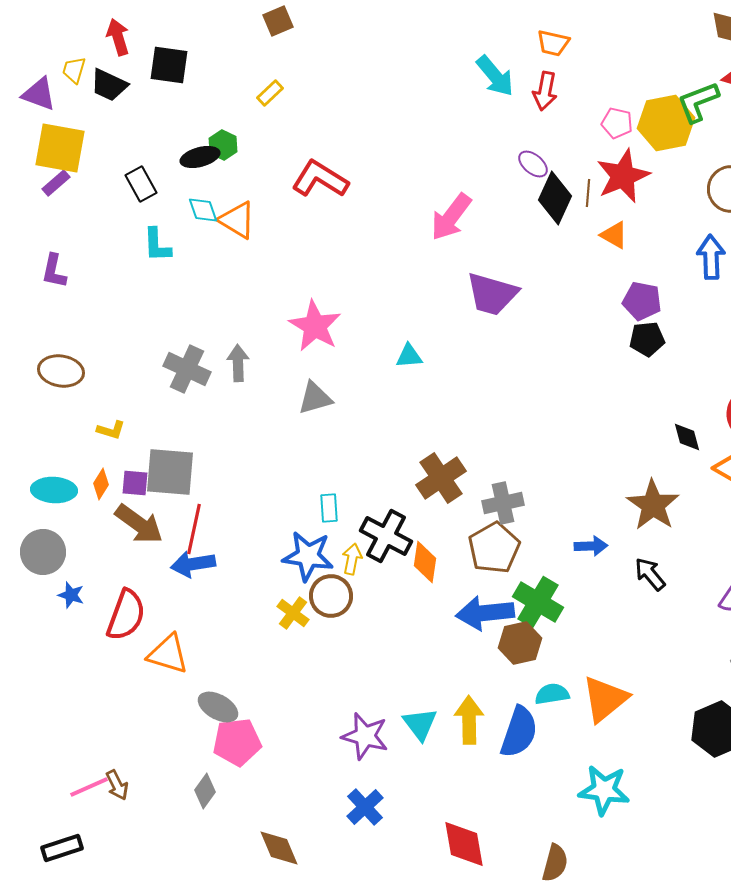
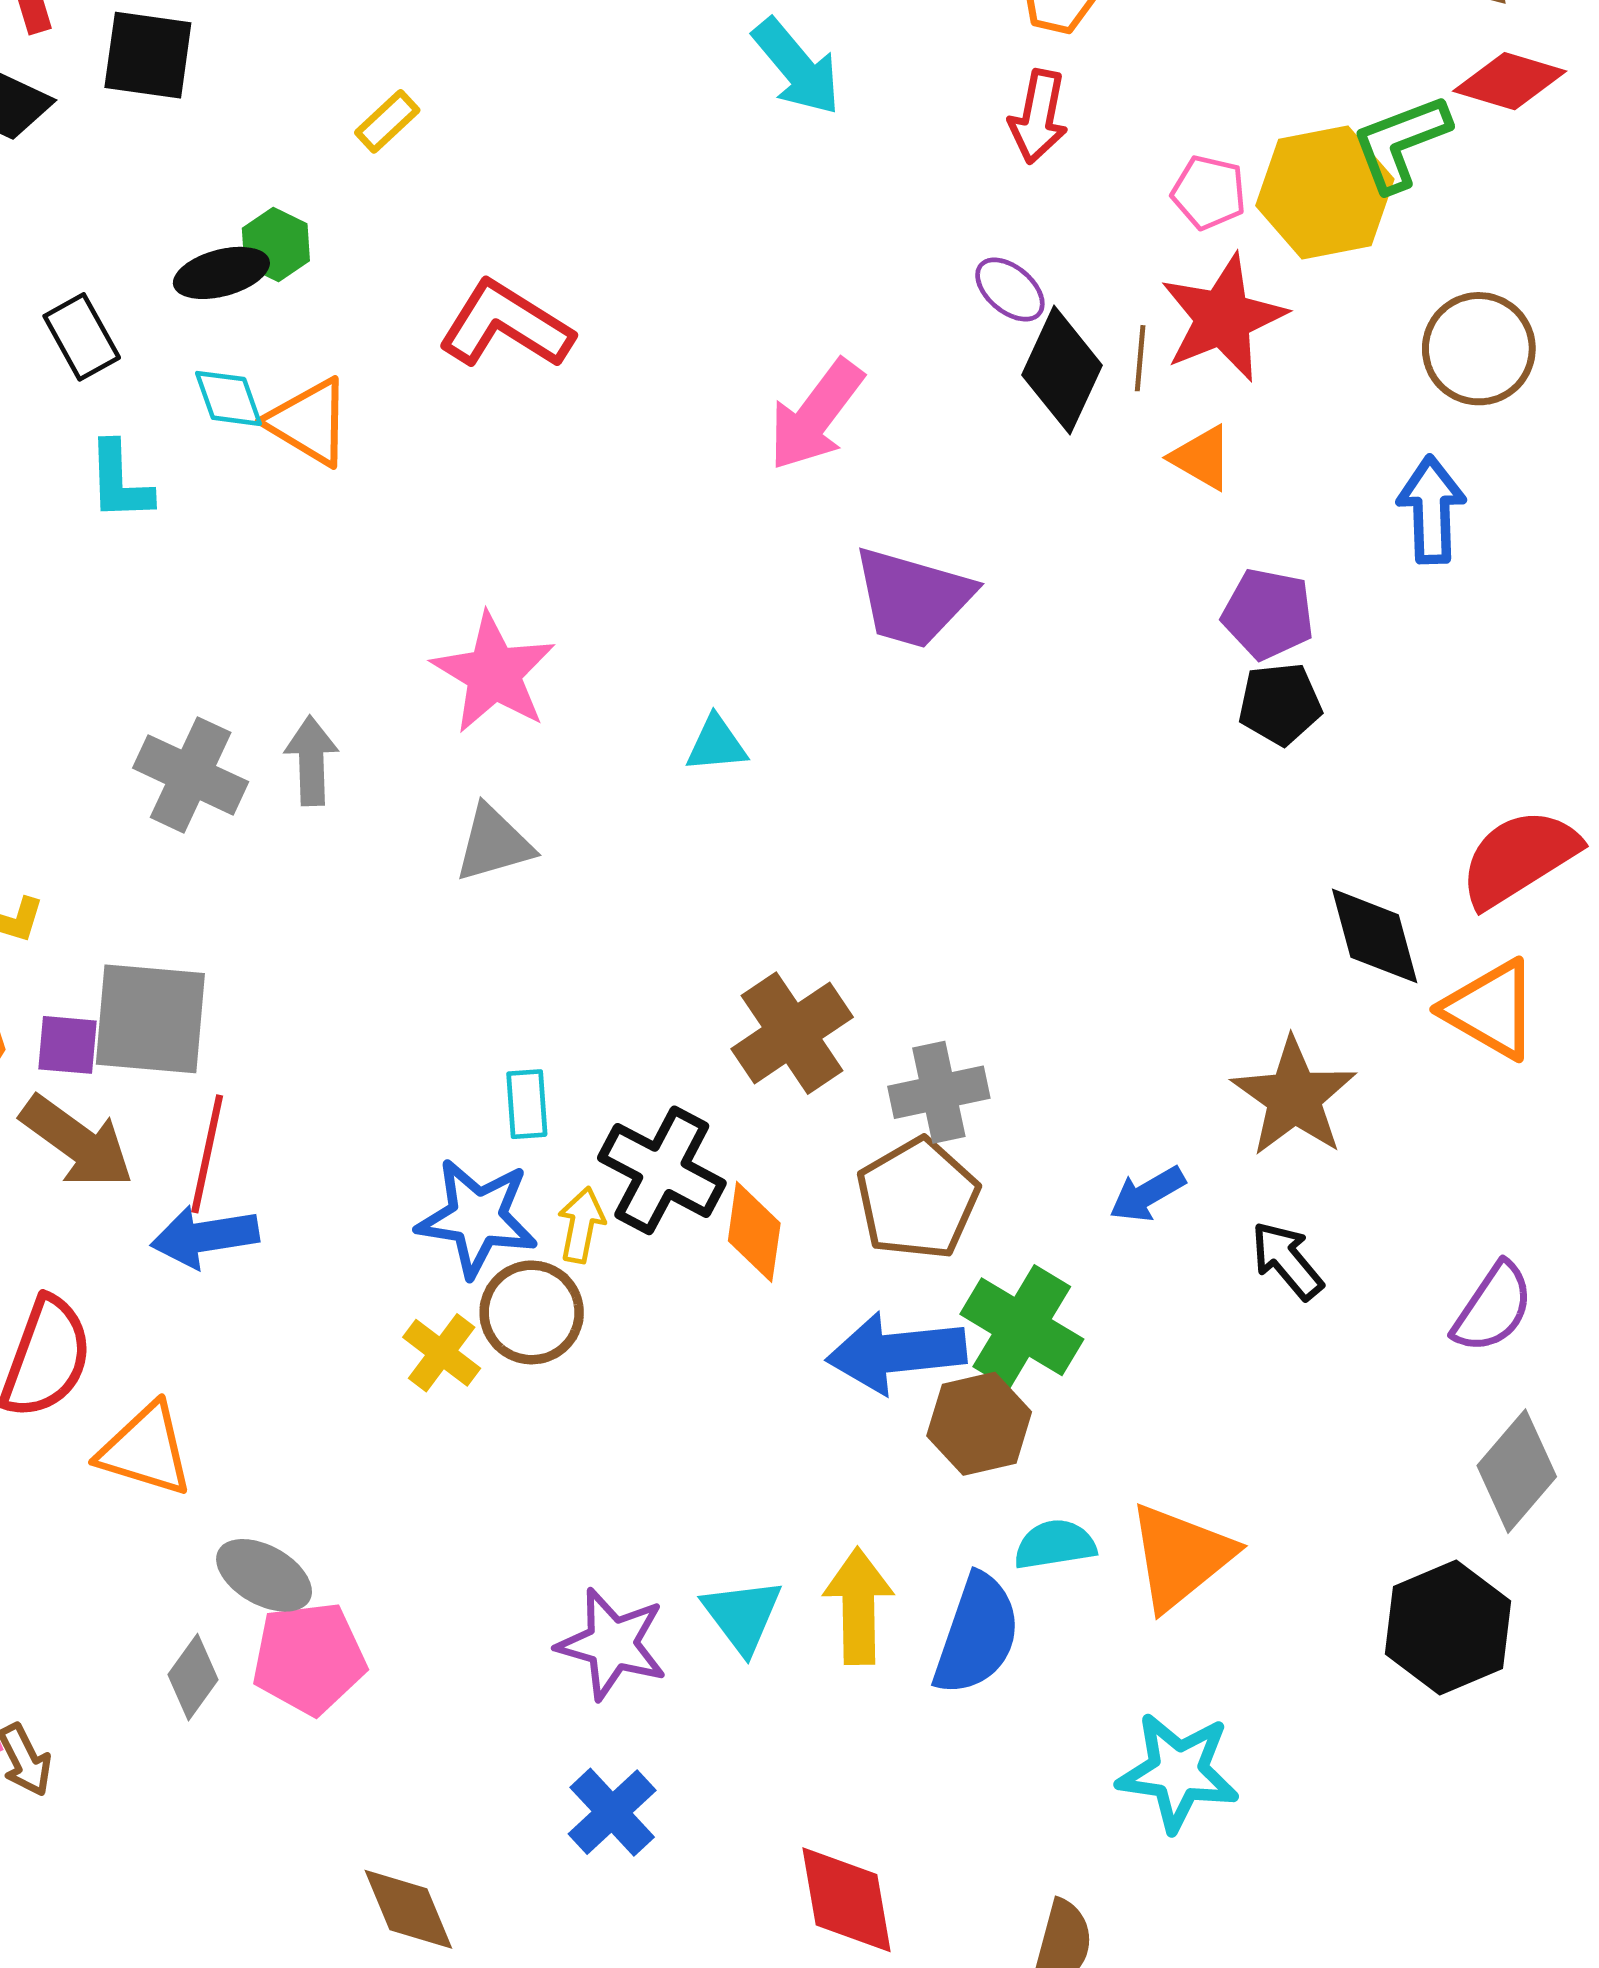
cyan arrow: (495, 76) -> (797, 67), moved
black diamond: (687, 437) -> (1375, 936), size x1.5
blue arrow: (591, 546) -> (1147, 1194), turned 152
gray diamond: (205, 791) -> (193, 1677), moved

